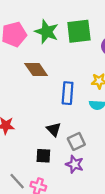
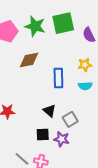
brown diamond: (36, 69) -> (29, 60), turned -60
purple star: (75, 164) -> (62, 139), moved

